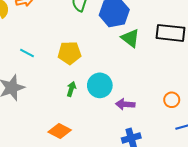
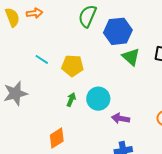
cyan line: (27, 53) -> (42, 59), moved
orange diamond: (60, 131) -> (57, 138), turned -65

